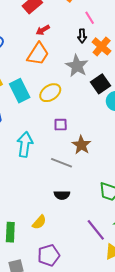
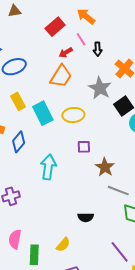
pink line: (90, 18) -> (81, 39), moved
black arrow: (82, 36) -> (98, 49), moved
yellow ellipse: (50, 93) -> (73, 115), turned 30
gray line: (62, 163) -> (118, 191), moved

